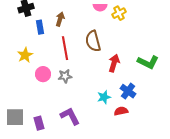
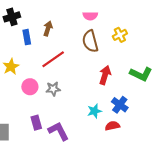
yellow cross: (119, 13) -> (120, 35), moved
brown semicircle: (93, 41) -> (90, 41), moved
red line: (65, 48) -> (53, 59), turned 65
purple rectangle: (39, 123) -> (36, 123), moved

